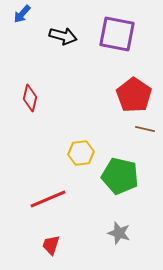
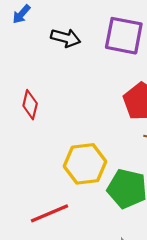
yellow hexagon: (81, 153) -> (85, 164), size x1.5

